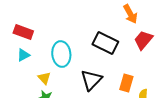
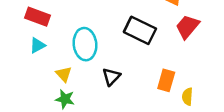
black triangle: (91, 80) -> (111, 77), moved, size x0.7

